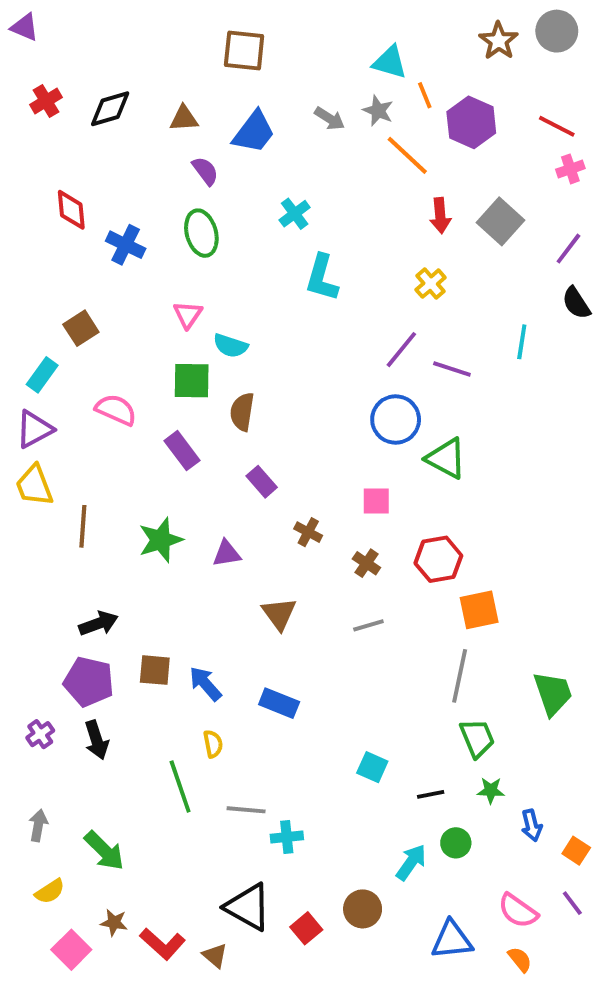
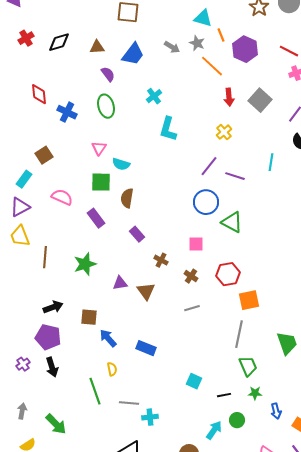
purple triangle: (227, 554) -> (120, 283), moved
brown triangle: (279, 614) -> (146, 291), moved
brown square: (155, 670) -> (89, 317), moved

